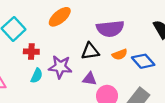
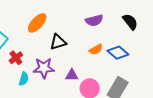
purple semicircle: (110, 29) -> (94, 20), moved, size x0.7
black triangle: (90, 51) -> (58, 42), moved
red cross: (31, 52) -> (16, 58), turned -32

